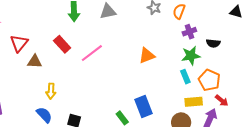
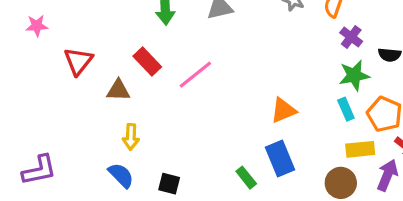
purple cross: (189, 32) -> (351, 37), turned -32
orange triangle: (147, 56) -> (283, 110), moved
brown triangle: (35, 62) -> (118, 90), moved

